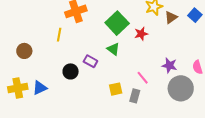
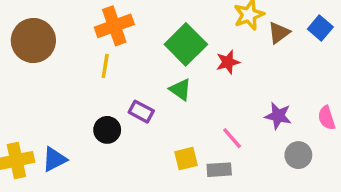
yellow line: (59, 35) -> (105, 66), moved
brown circle: (24, 51) -> (33, 40), moved, size x1.6
gray circle: (181, 88) -> (298, 155), size x0.6
gray rectangle: (135, 96) -> (219, 170), turned 72

